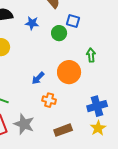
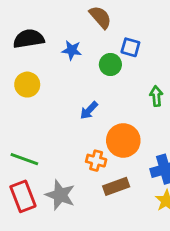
orange circle: (69, 72) -> (123, 140), moved
blue arrow: (38, 78) -> (89, 110), moved
brown rectangle: (63, 130) -> (116, 186), moved

